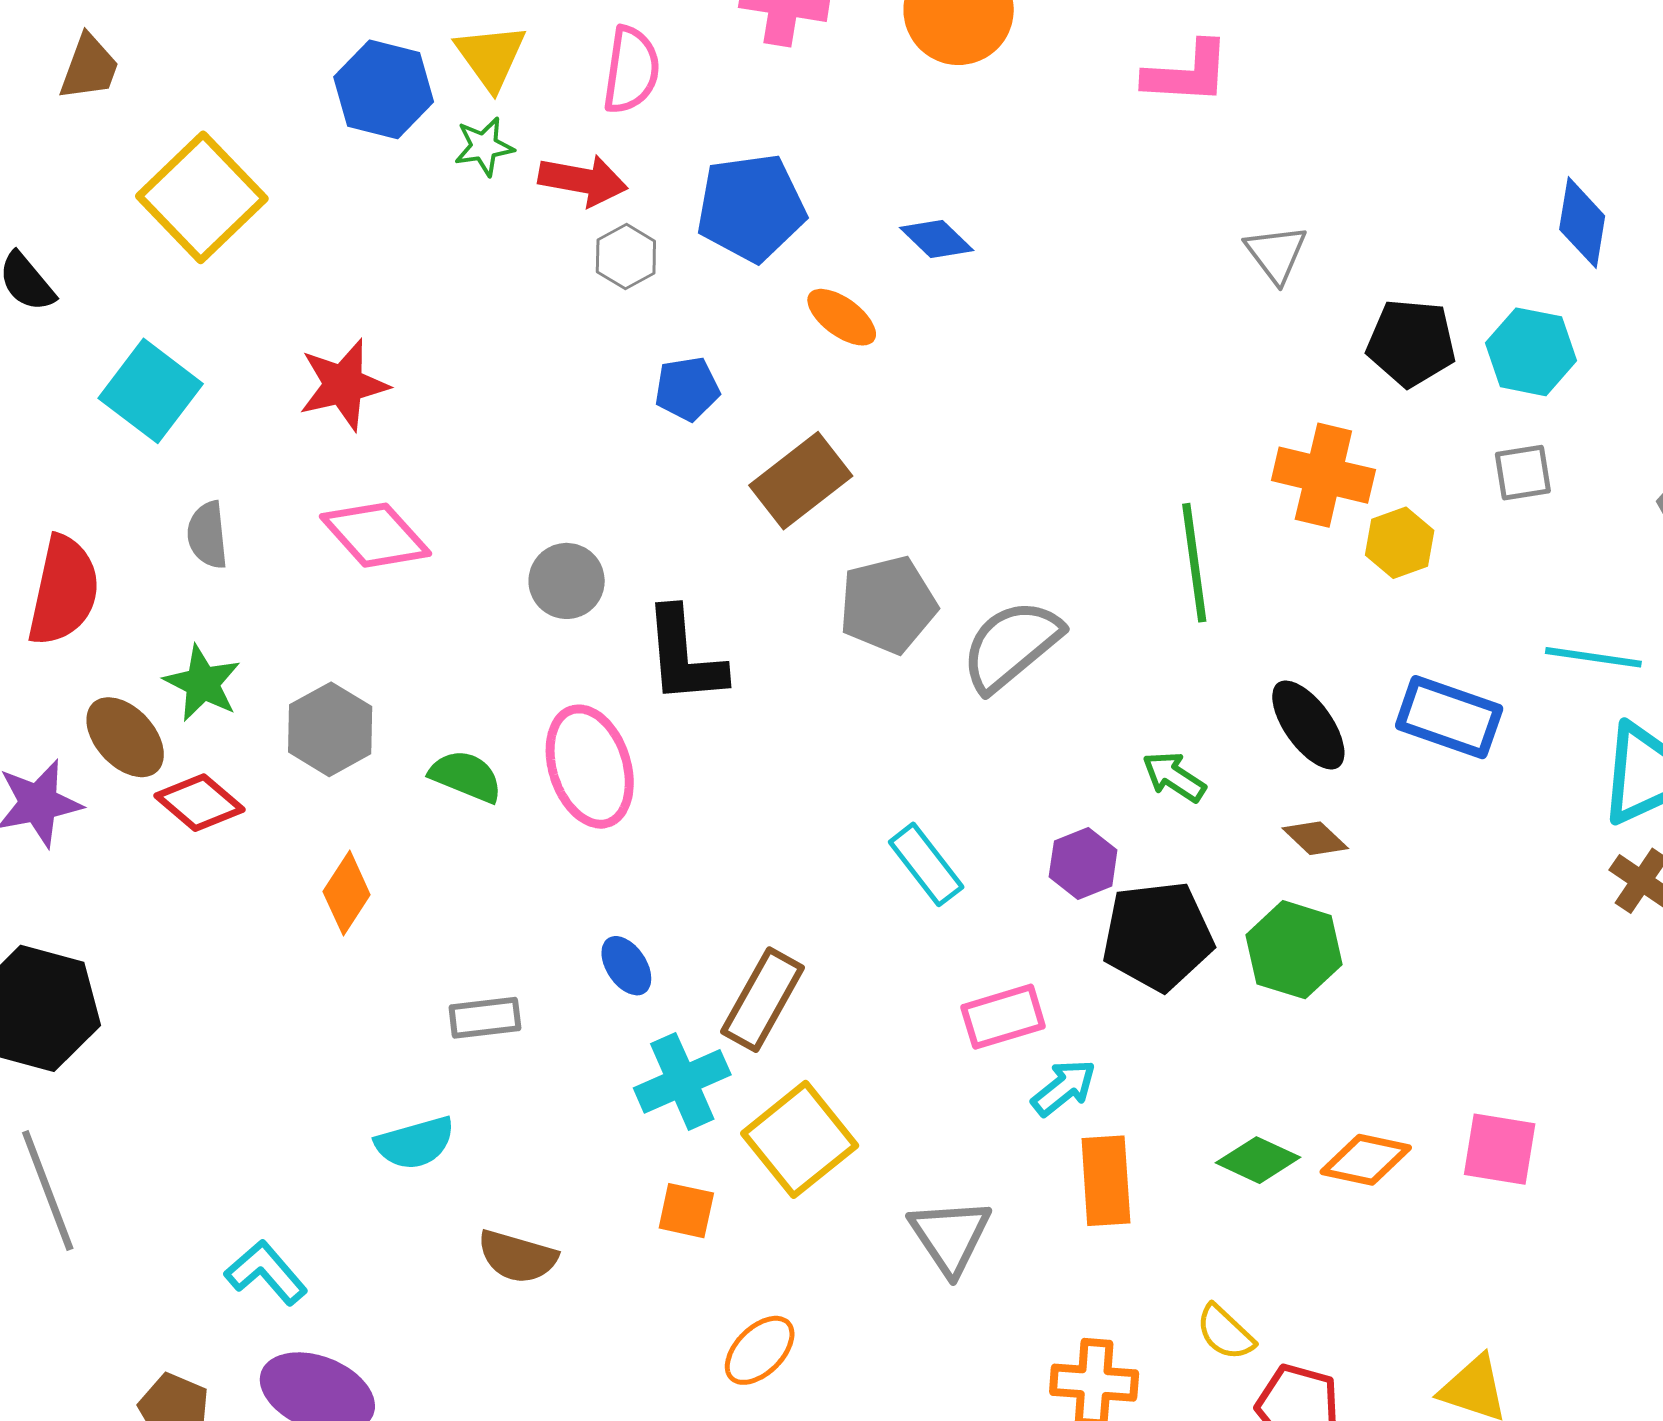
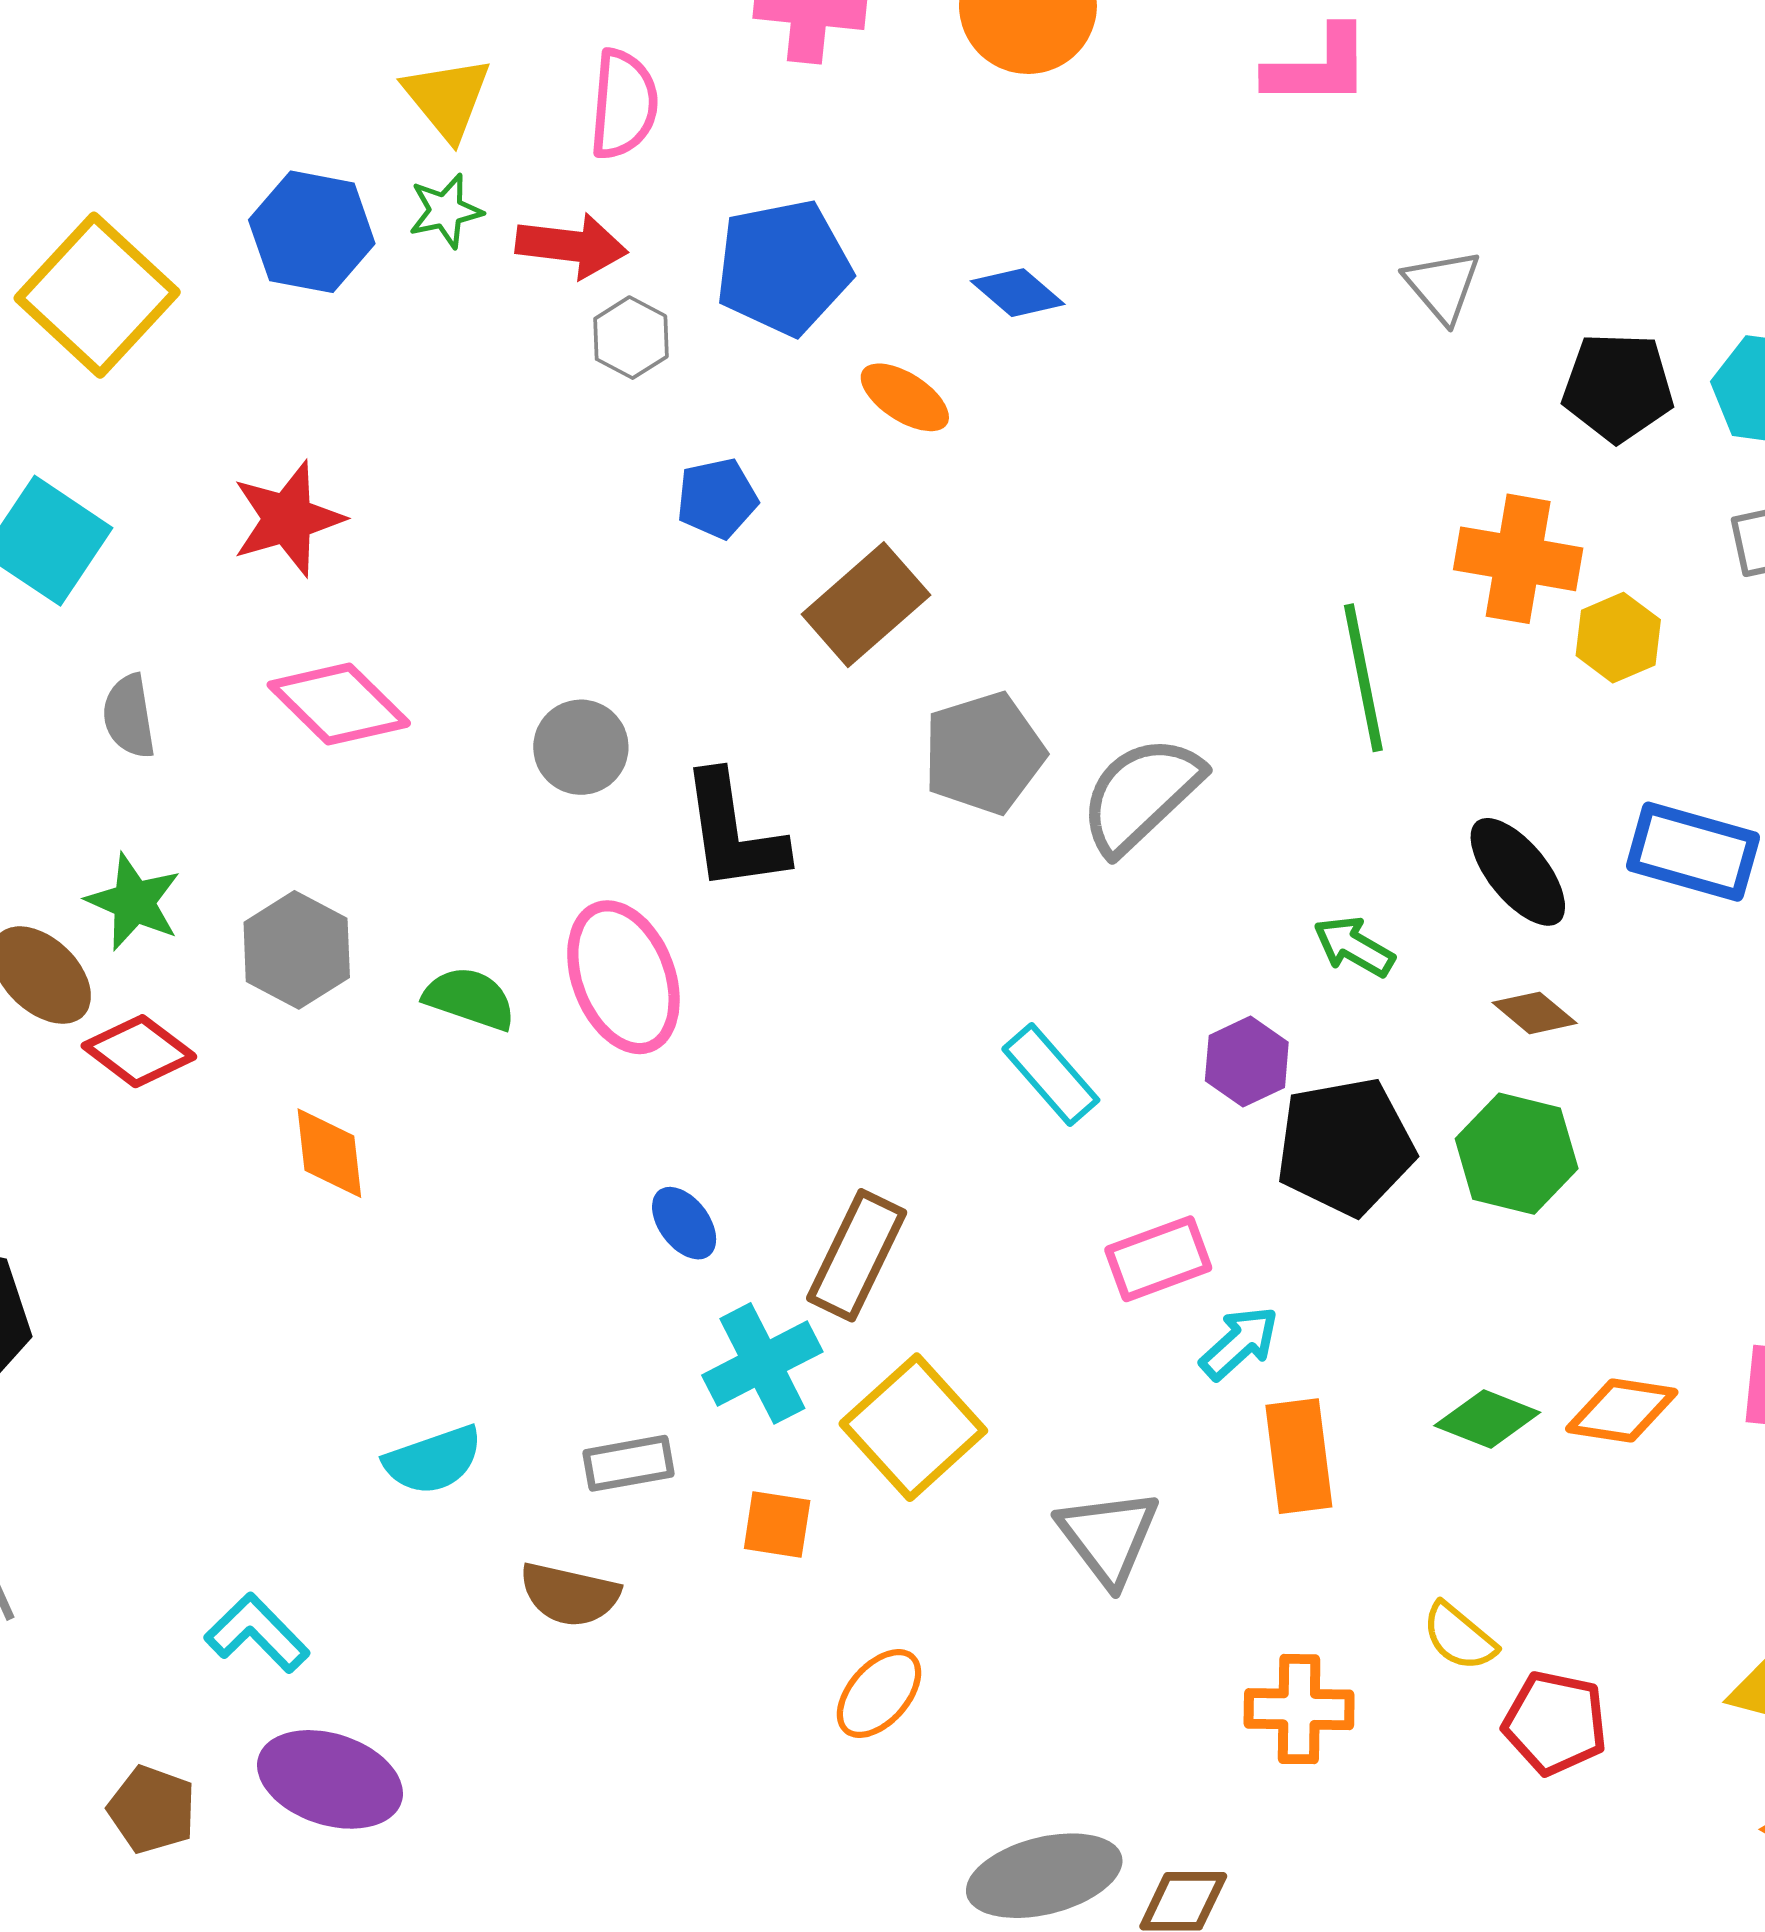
blue hexagon: (384, 89) -> (312, 232), moved
orange diamond: (347, 893) -> (329, 1153), turned -36
gray rectangle: (485, 1018) -> (629, 1463), moved

